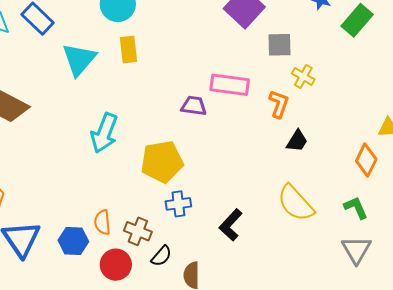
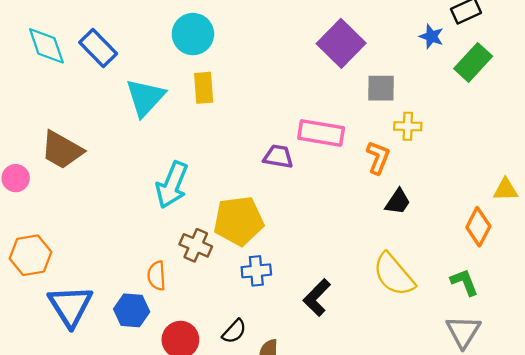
yellow cross: (303, 76) -> (408, 126), turned -30
orange semicircle: (102, 222) -> (157, 276), moved
brown cross: (138, 231) -> (196, 245), moved

